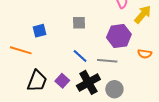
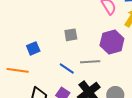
blue line: (80, 56) -> (67, 69), moved
gray line: (107, 61) -> (90, 62), moved

